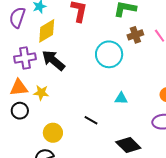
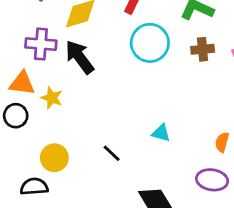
cyan circle: (109, 54) -> (150, 43), moved

